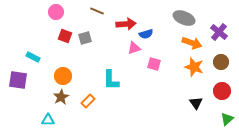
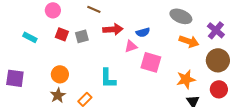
red arrow: (126, 24) -> (113, 29), moved
cyan rectangle: (33, 57) -> (30, 37), moved
brown circle: (221, 62) -> (218, 60), size x1.5
pink square: (154, 64) -> (151, 62), size x1.5
orange star: (194, 67) -> (186, 79), moved, turned -30

